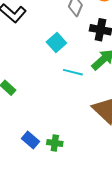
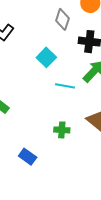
green cross: (55, 143) -> (62, 130), moved

